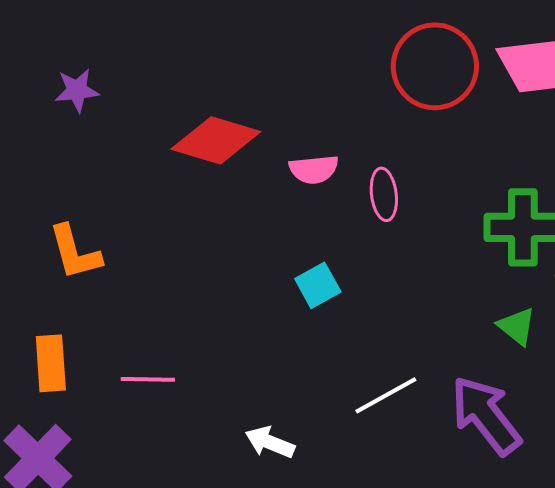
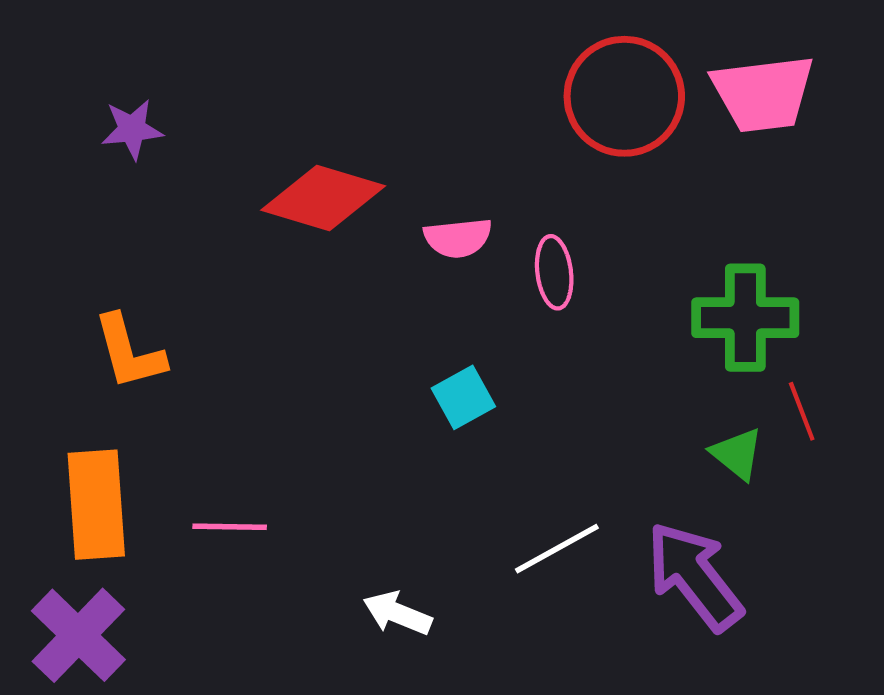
orange rectangle: (51, 363) -> (96, 505), size x1.4

